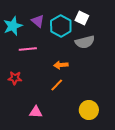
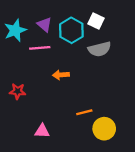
pink line: (28, 49) -> (40, 48), moved
orange arrow: (61, 65) -> (61, 75), moved
orange line: (57, 85) -> (84, 112), moved, turned 32

